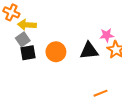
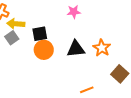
pink star: (107, 35) -> (74, 12), moved
black square: (28, 53) -> (40, 34), moved

